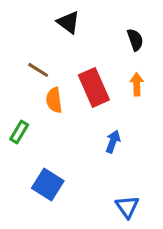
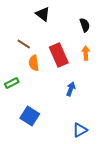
green rectangle: (19, 132) -> (12, 83), turned 32
blue triangle: (127, 207) -> (80, 130), turned 35

